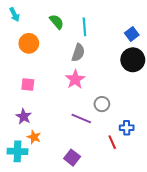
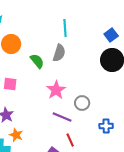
green semicircle: (57, 22) -> (37, 61), moved
pink star: (75, 79) -> (56, 90), moved
red line: (112, 142) -> (70, 140), moved

